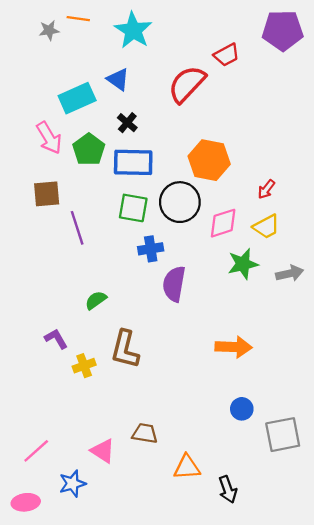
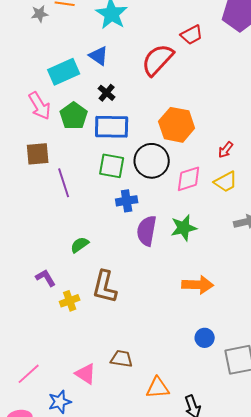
green star: (243, 264) -> (184, 228), moved

